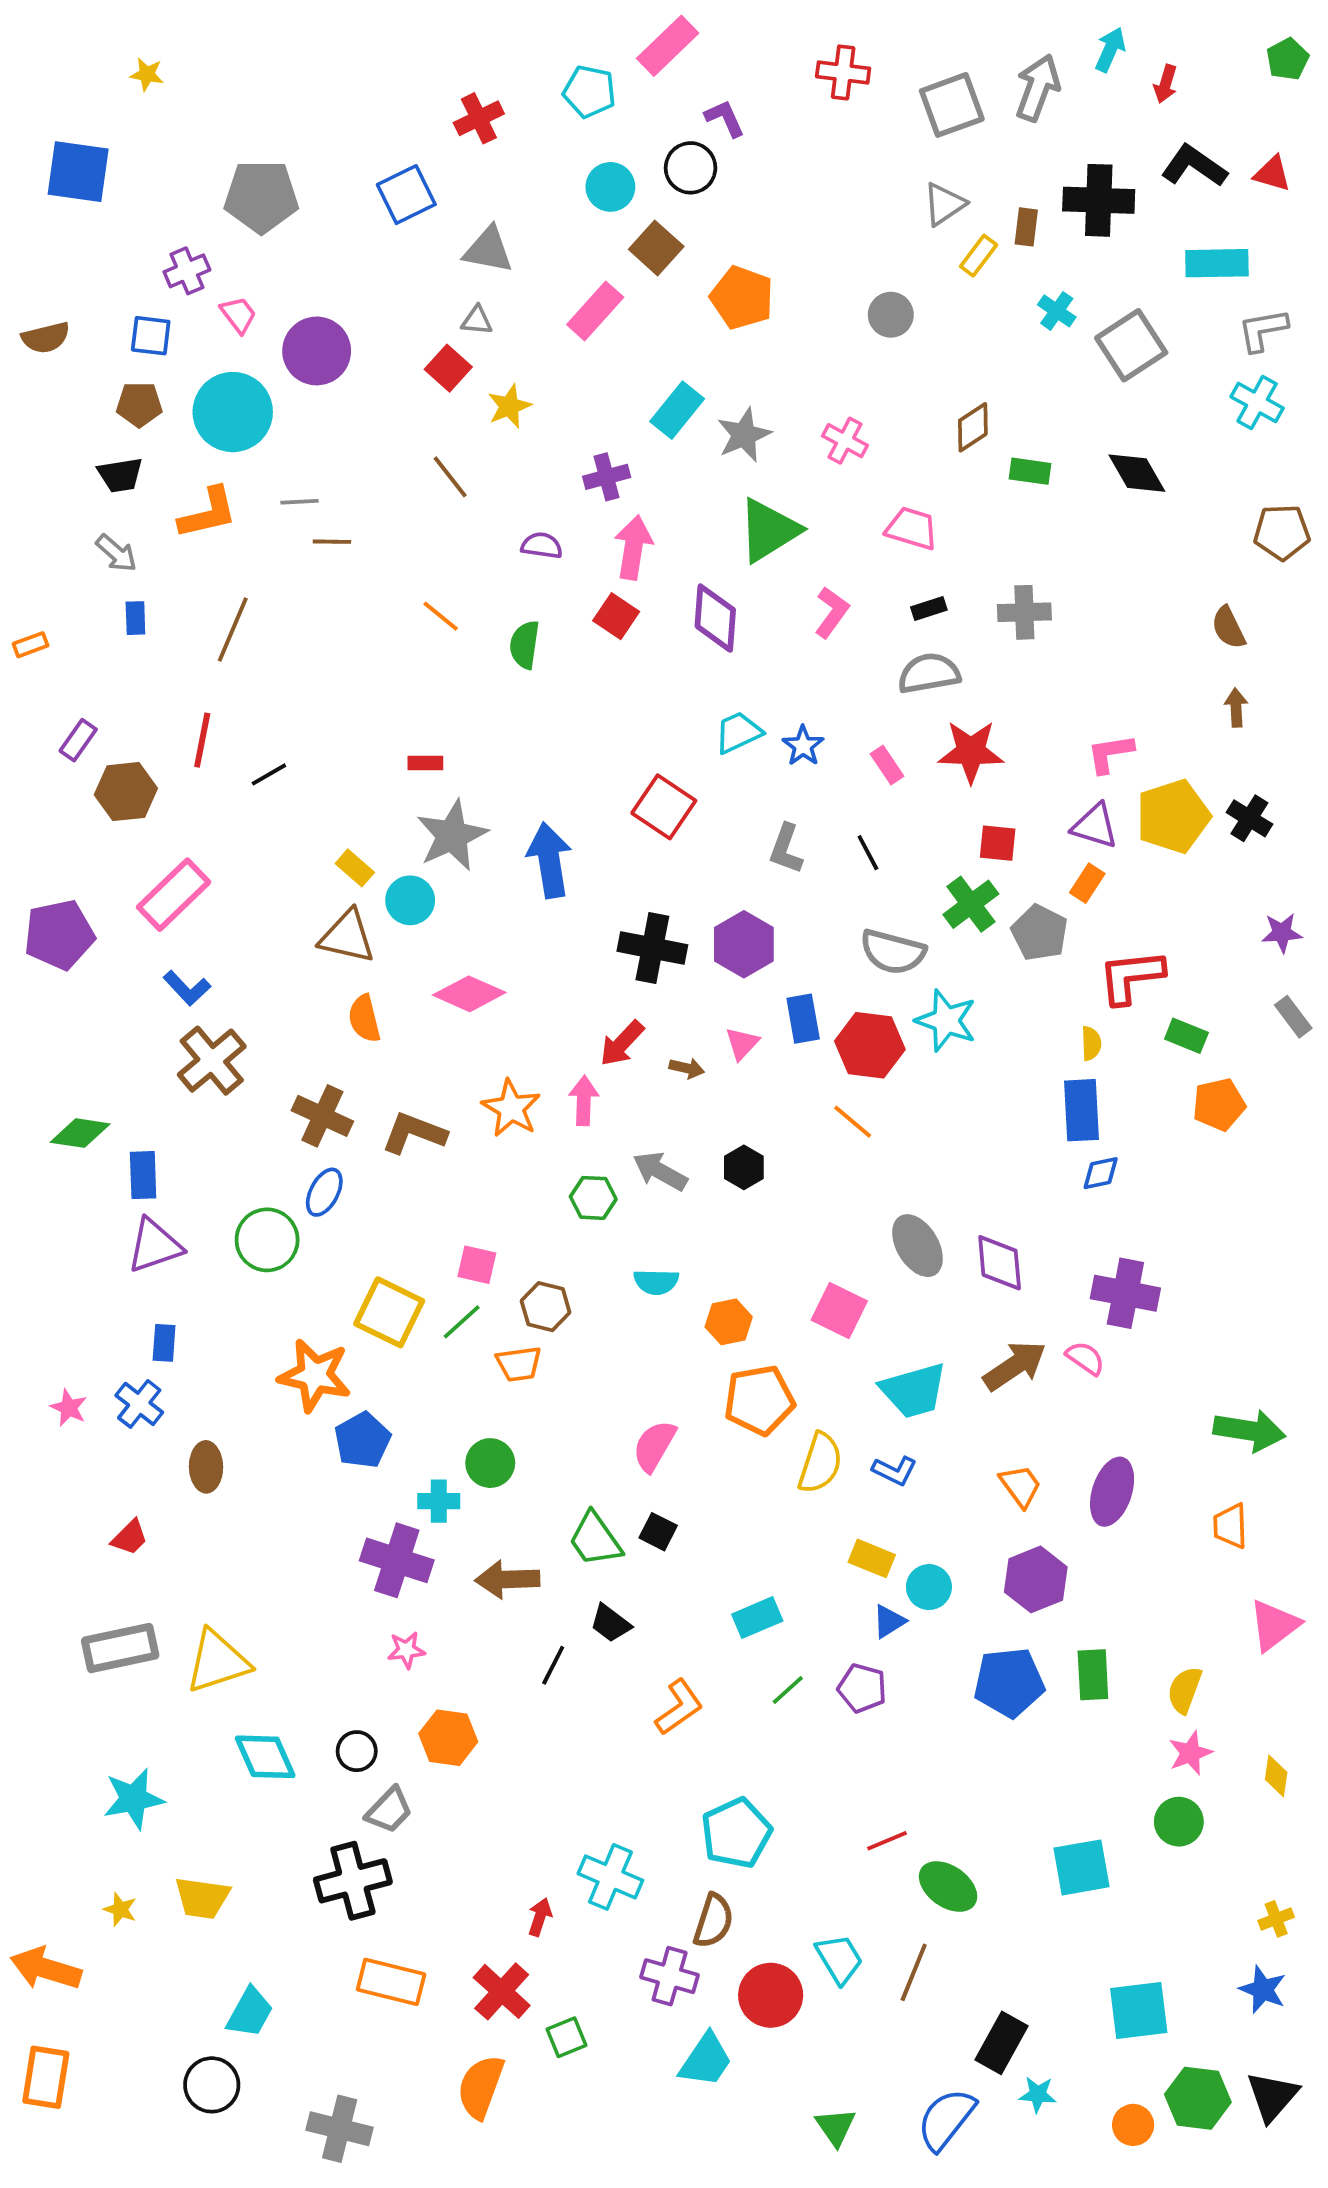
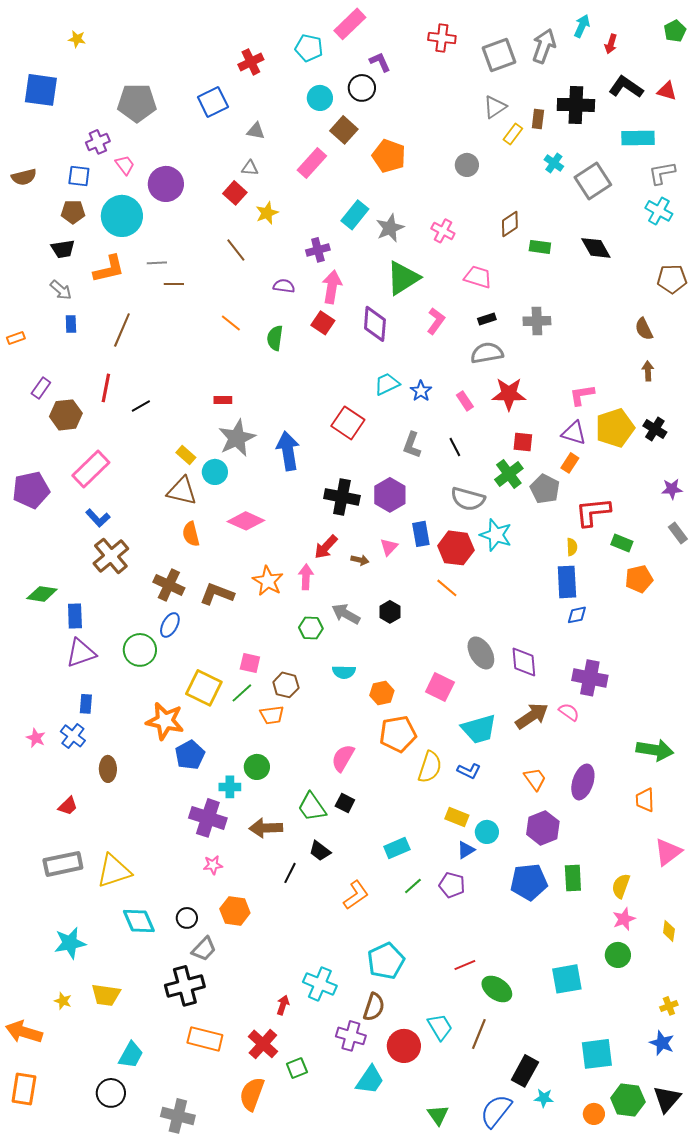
gray triangle: (488, 250) -> (256, 131), size x0.7

